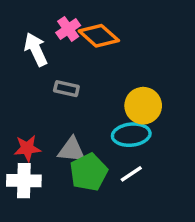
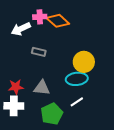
pink cross: (68, 29) -> (40, 17), turned 32
white arrow: (36, 49) -> (21, 29), turned -90
green pentagon: (89, 172) -> (52, 114), moved

